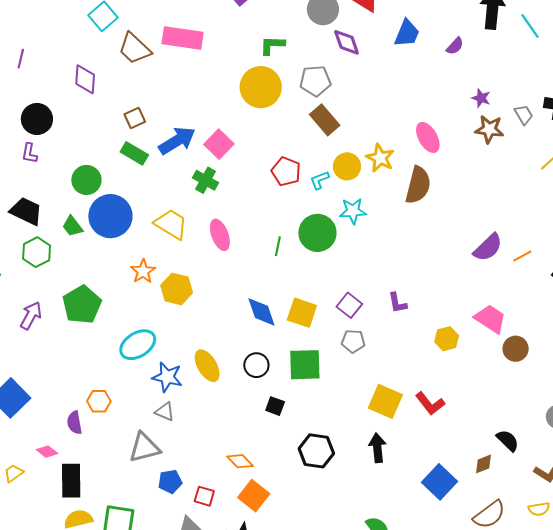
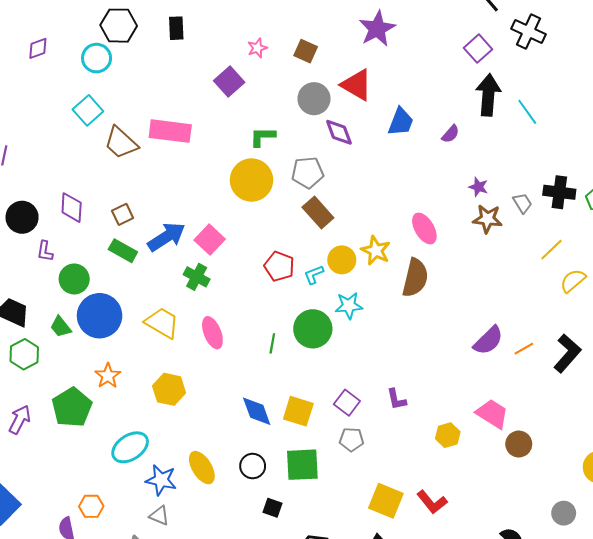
purple diamond: (85, 79) -> (72, 208), moved
purple L-shape: (29, 153) -> (45, 251), moved
orange star: (143, 271) -> (108, 376), moved

